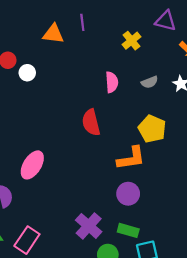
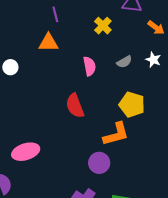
orange triangle: (53, 34) -> (49, 43), moved
pink ellipse: (32, 165) -> (26, 152), turned 48
purple circle: (128, 194) -> (99, 163), moved

